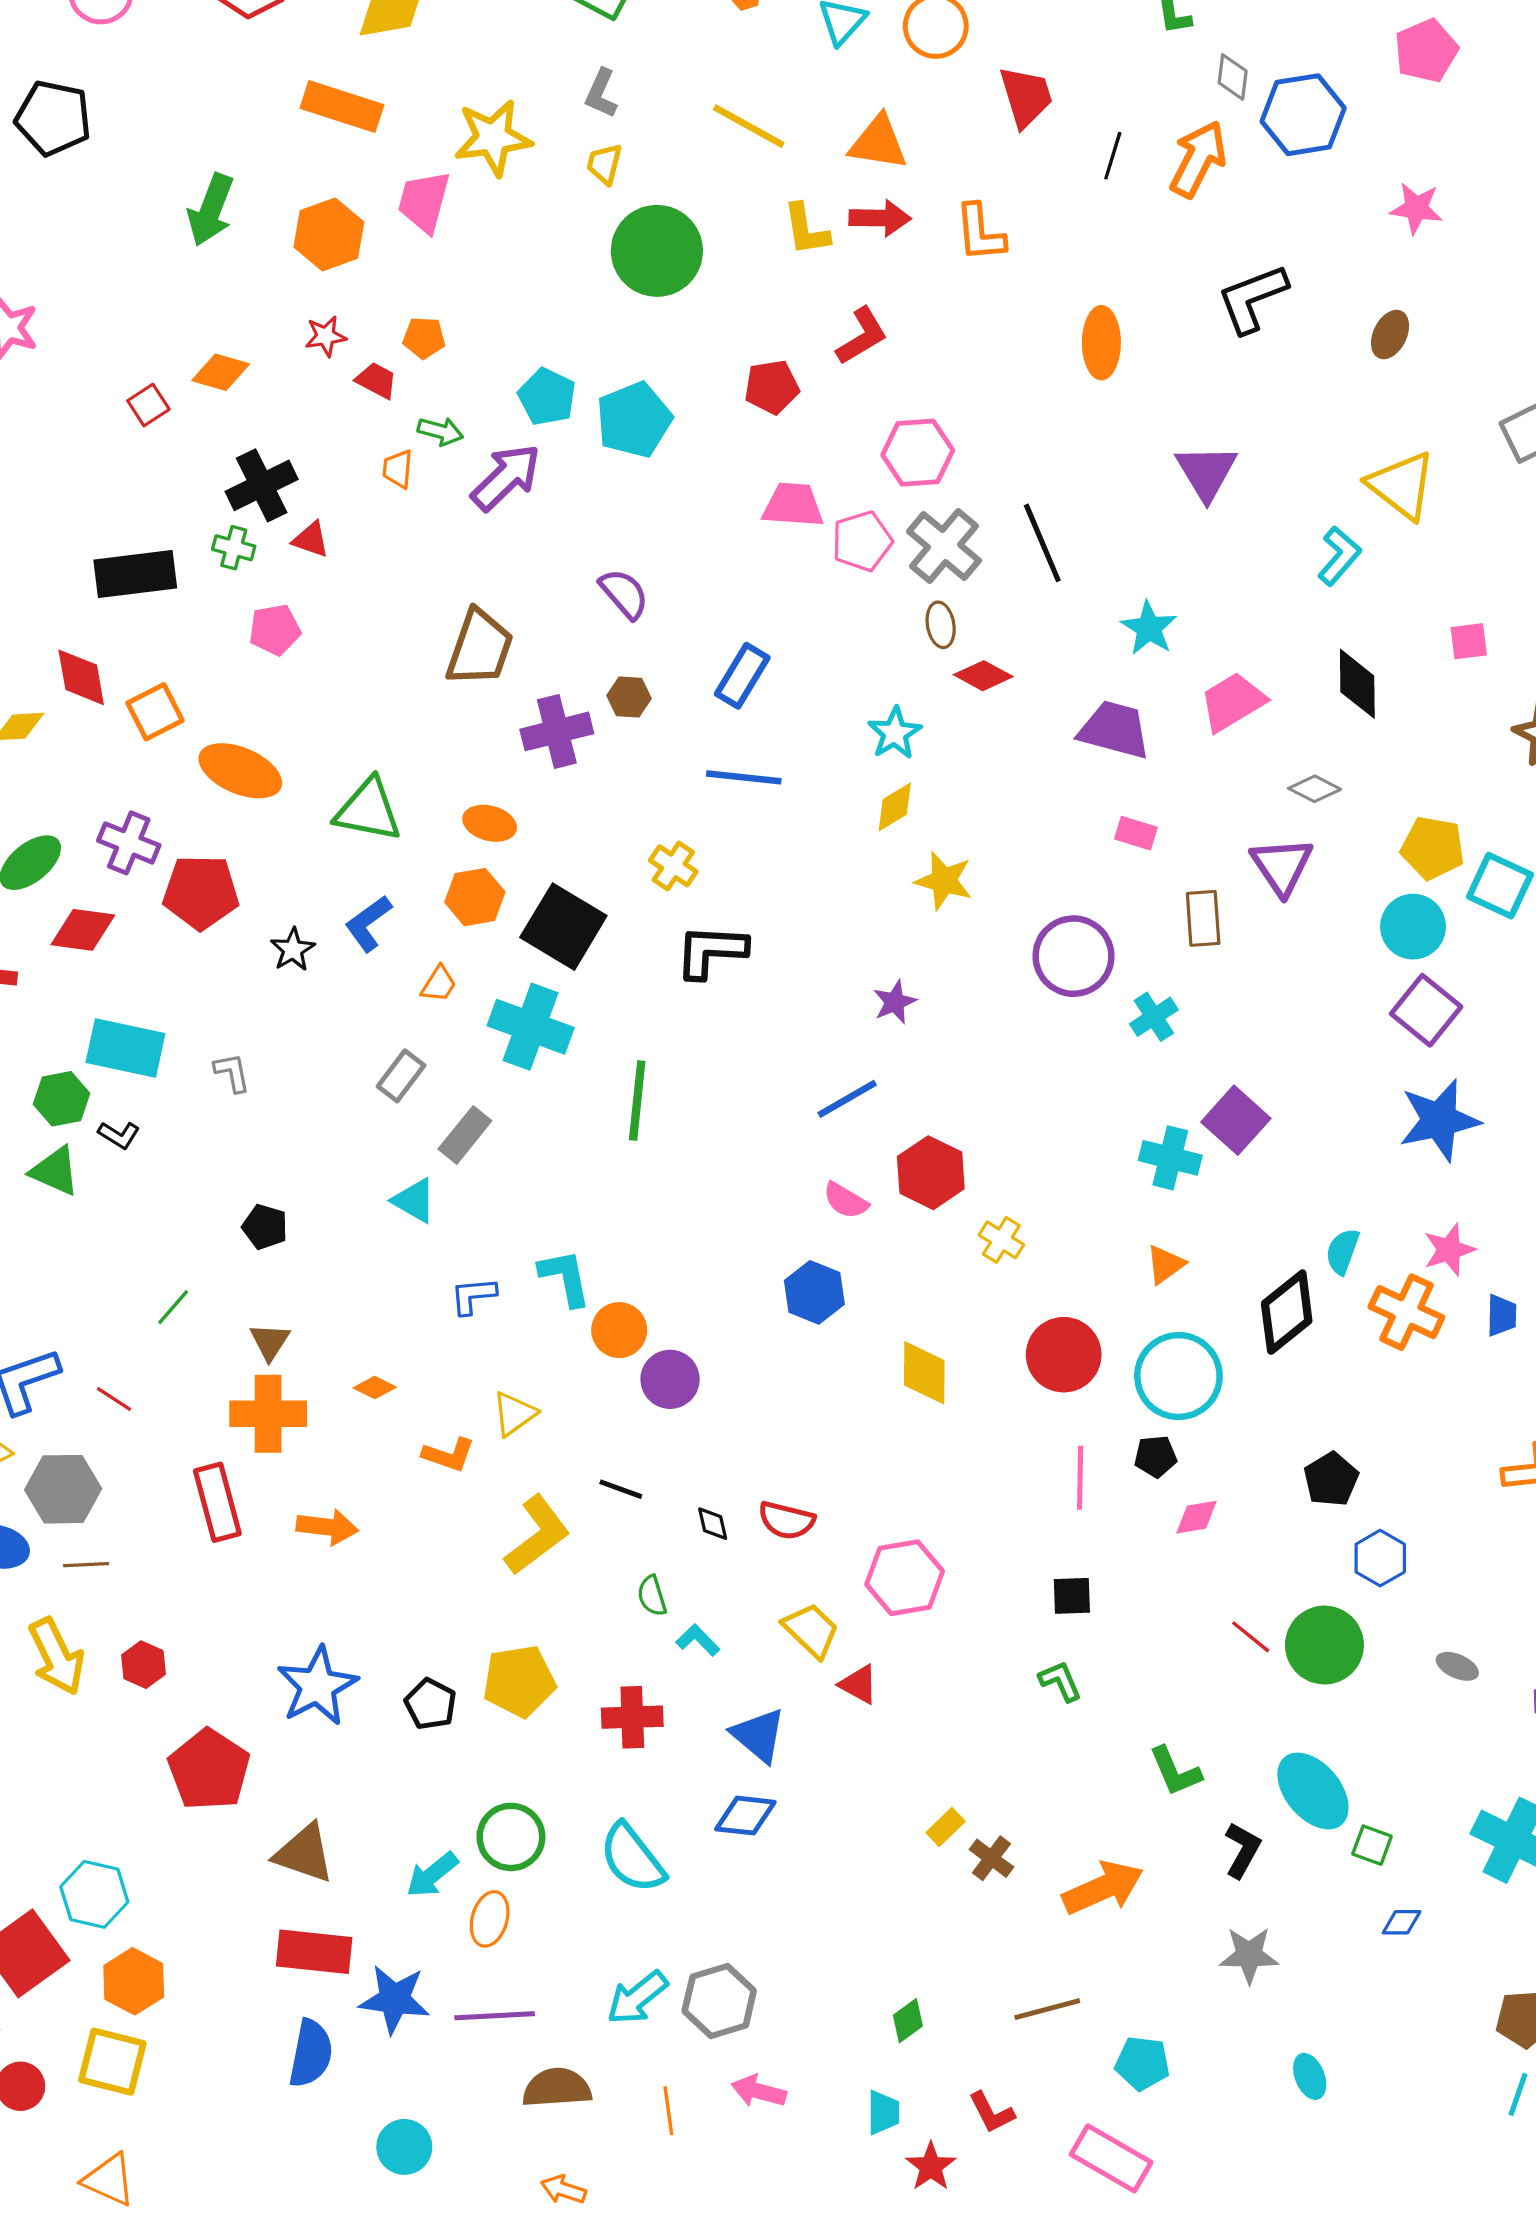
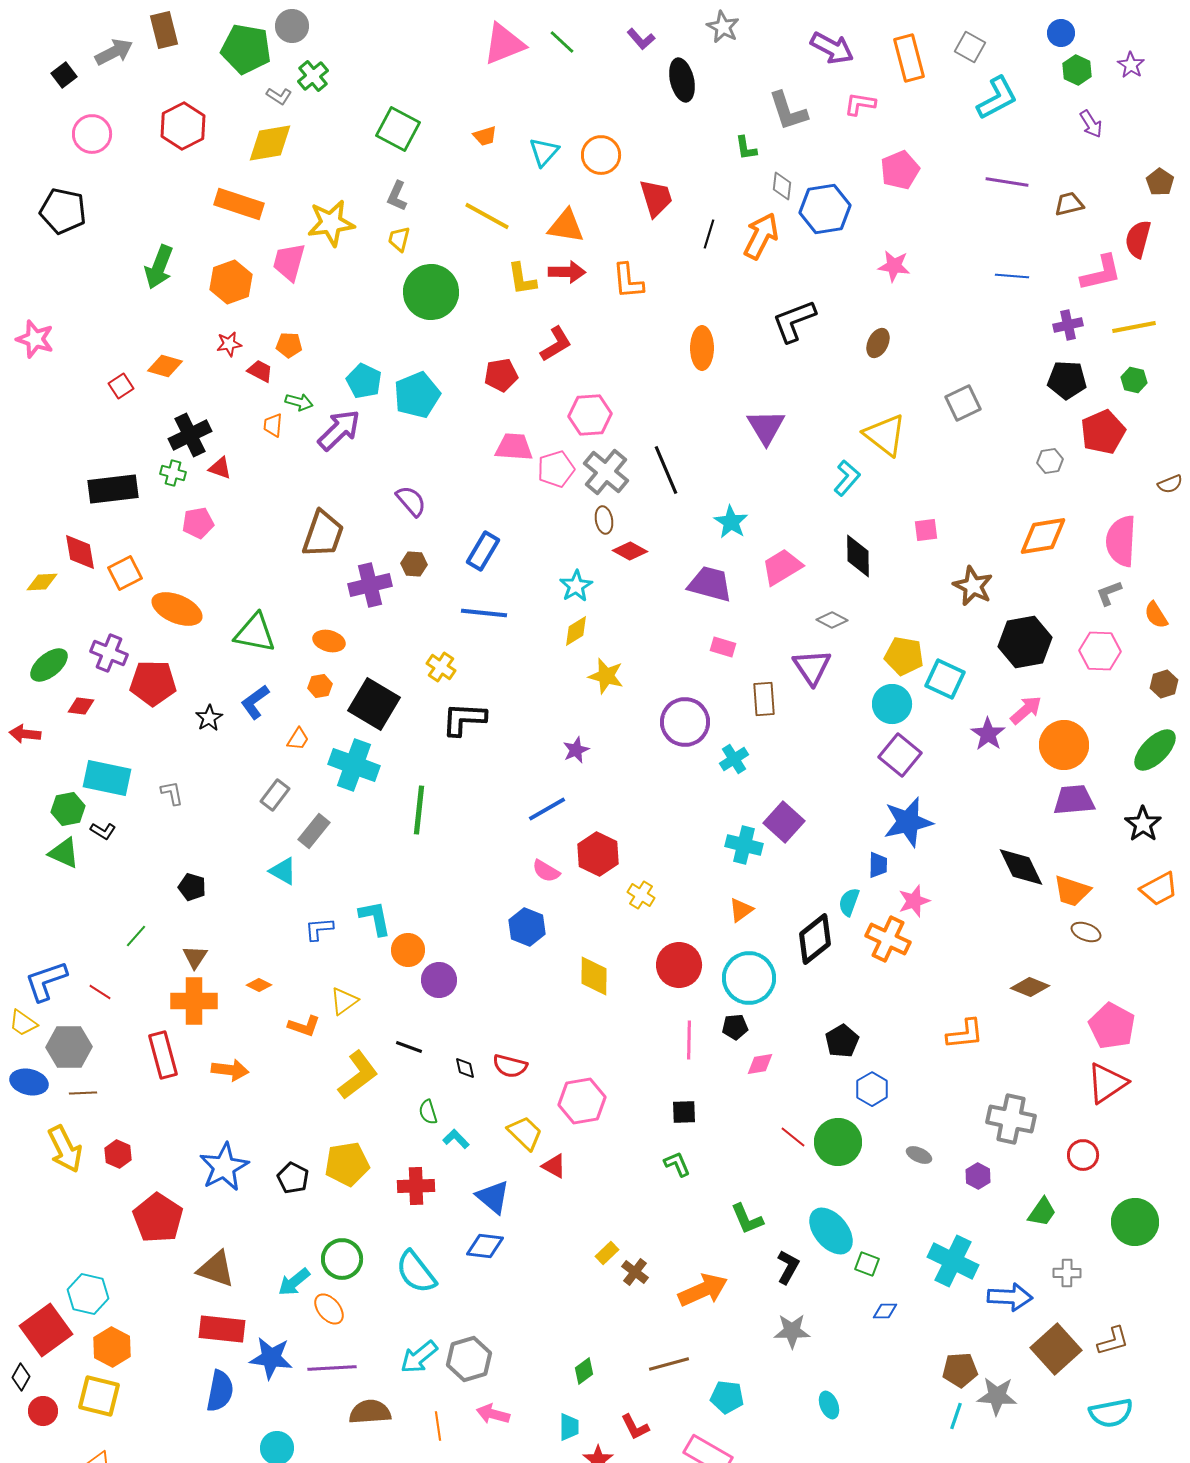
orange hexagon: (475, 897) -> (320, 686), size x0.7
red diamond: (83, 930) -> (81, 706), size x0.7
blue trapezoid: (1502, 1315) -> (878, 865), moved
orange ellipse: (490, 1919) -> (329, 1309), turned -56

